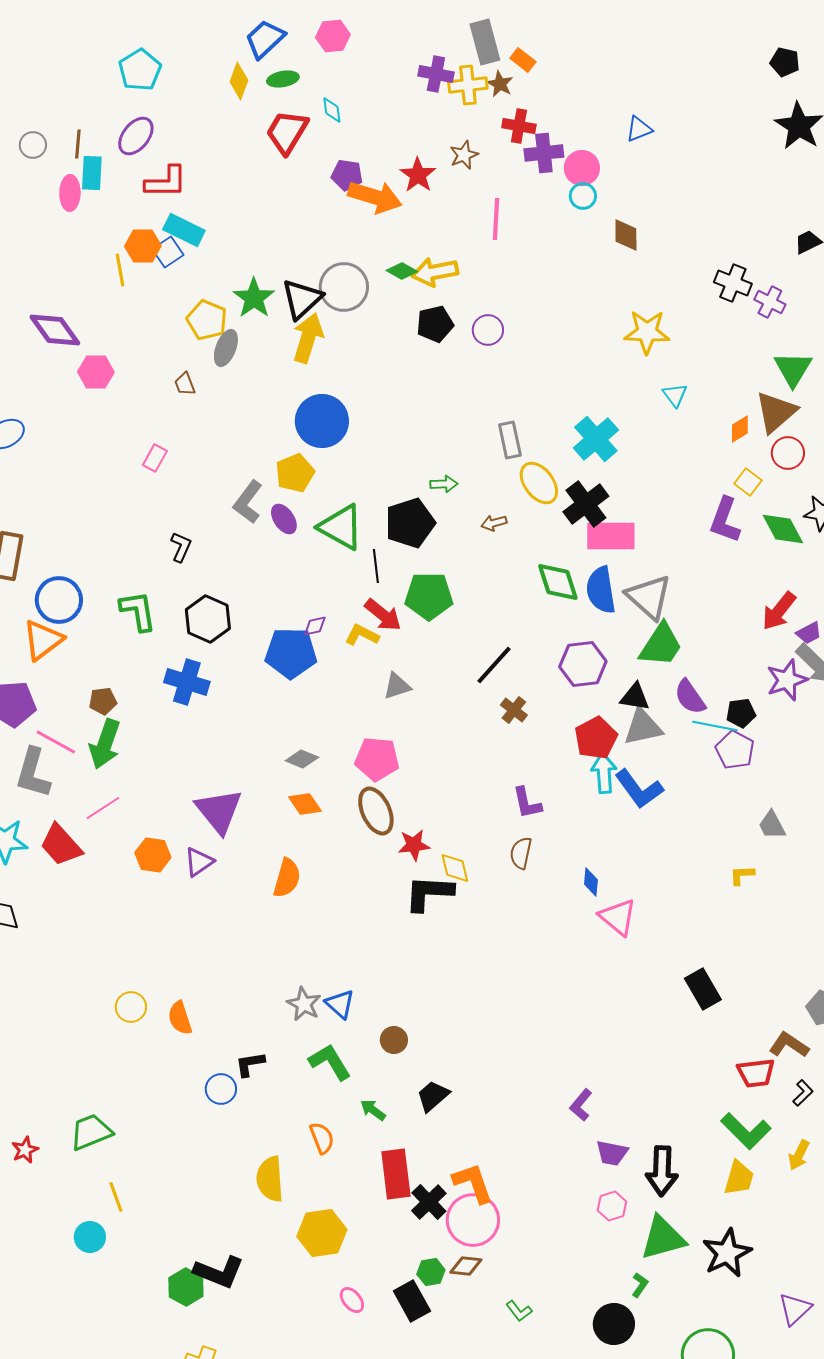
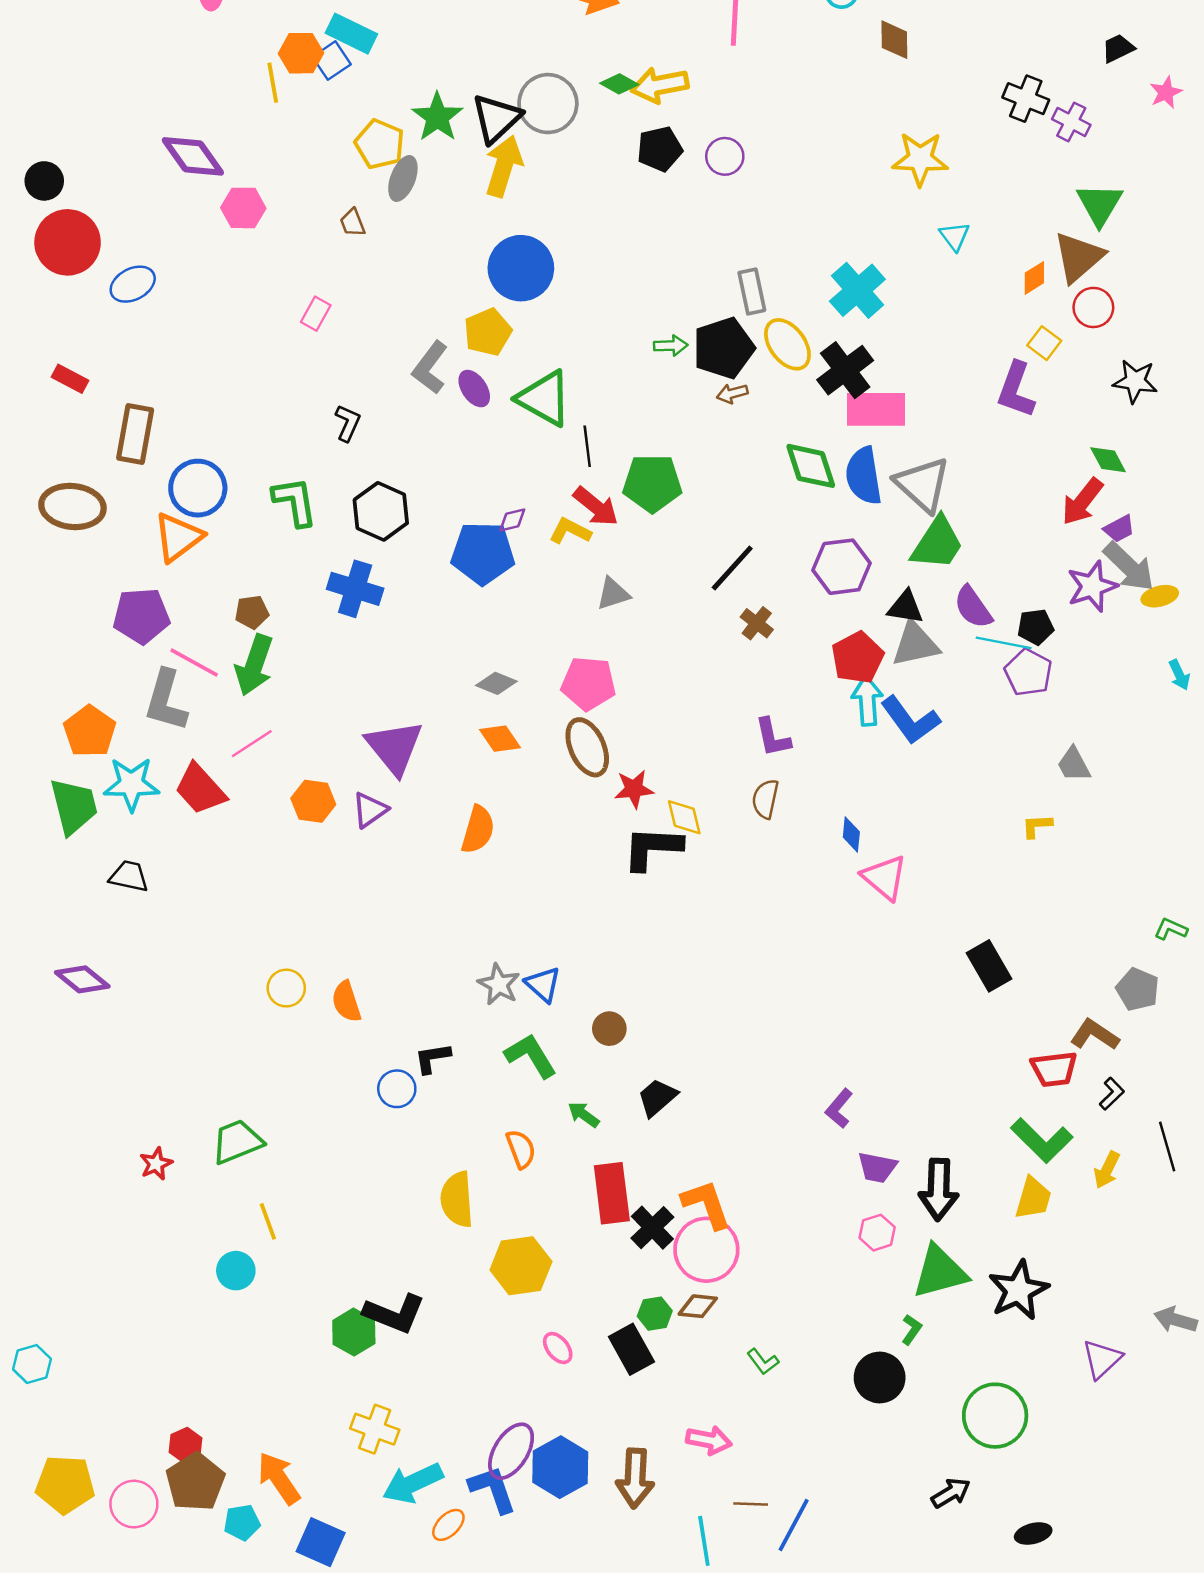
black pentagon: (410, 523) -> (724, 348), moved
green diamond: (783, 529) -> (1108, 460), moved, size x0.7

